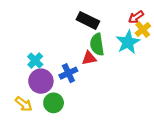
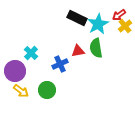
cyan star: (128, 42) -> (98, 24), moved
green semicircle: (97, 44) -> (96, 48), moved
purple circle: (41, 81) -> (15, 71), moved

